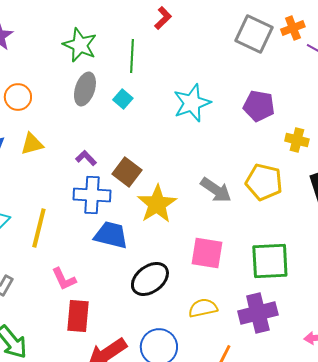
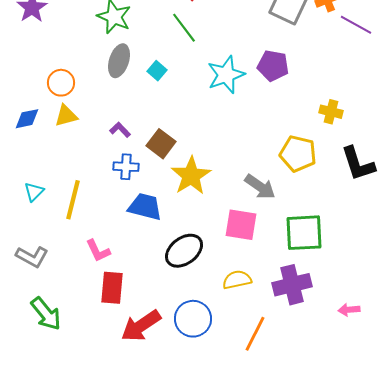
green line: (132, 56) -> (184, 28), moved, turned -40
orange circle: (18, 97) -> (61, 83), moved
purple pentagon: (259, 106) -> (273, 66), moved
gray arrow: (216, 190) -> (260, 187), moved
blue cross: (92, 195) -> (126, 167), size x0.7

